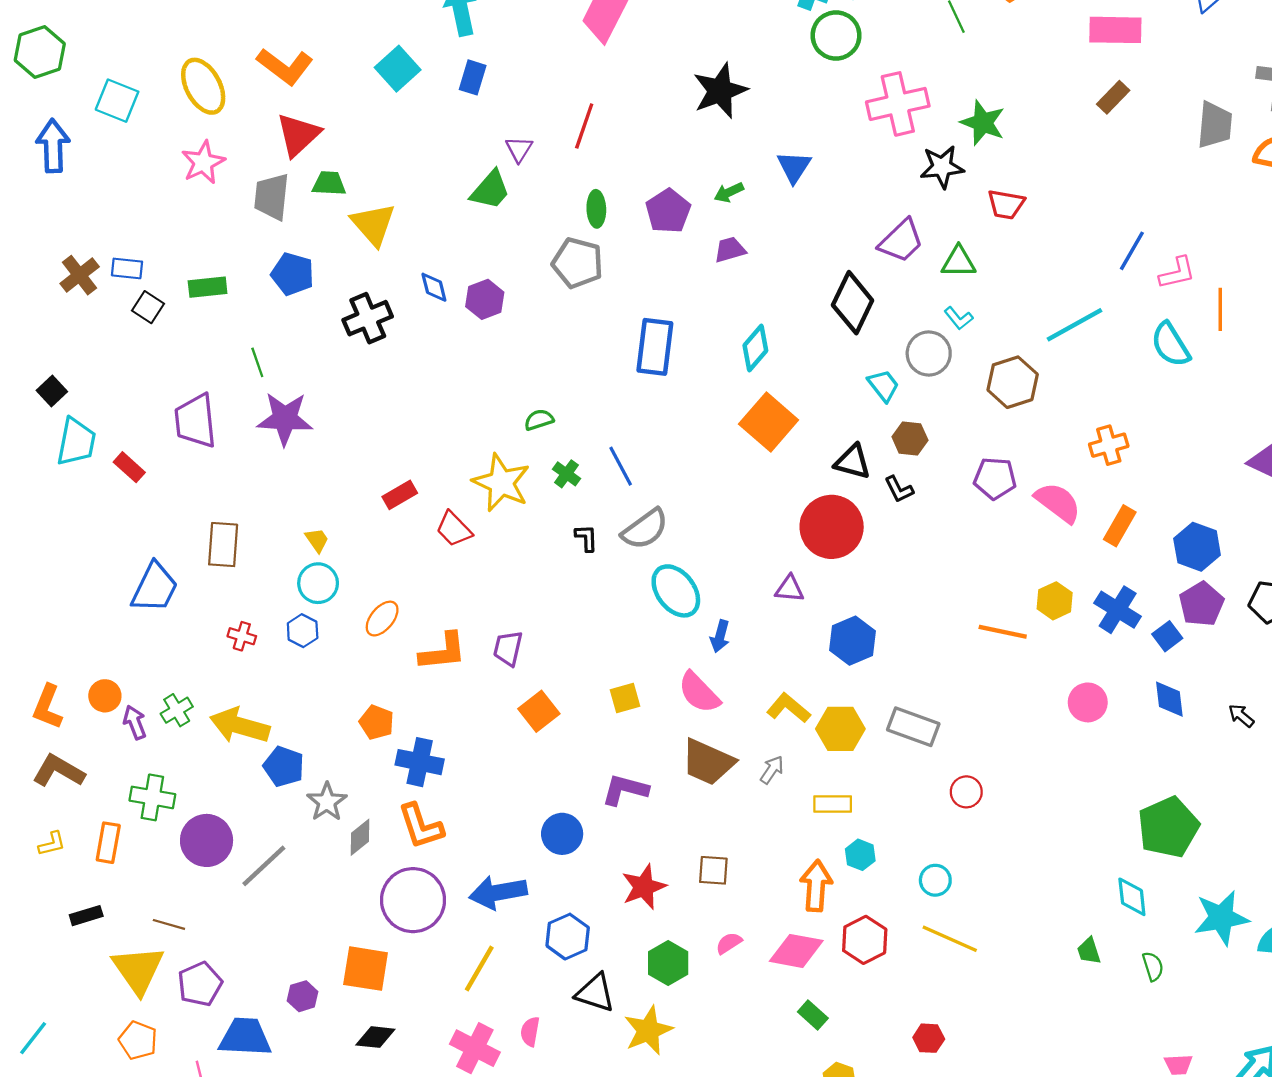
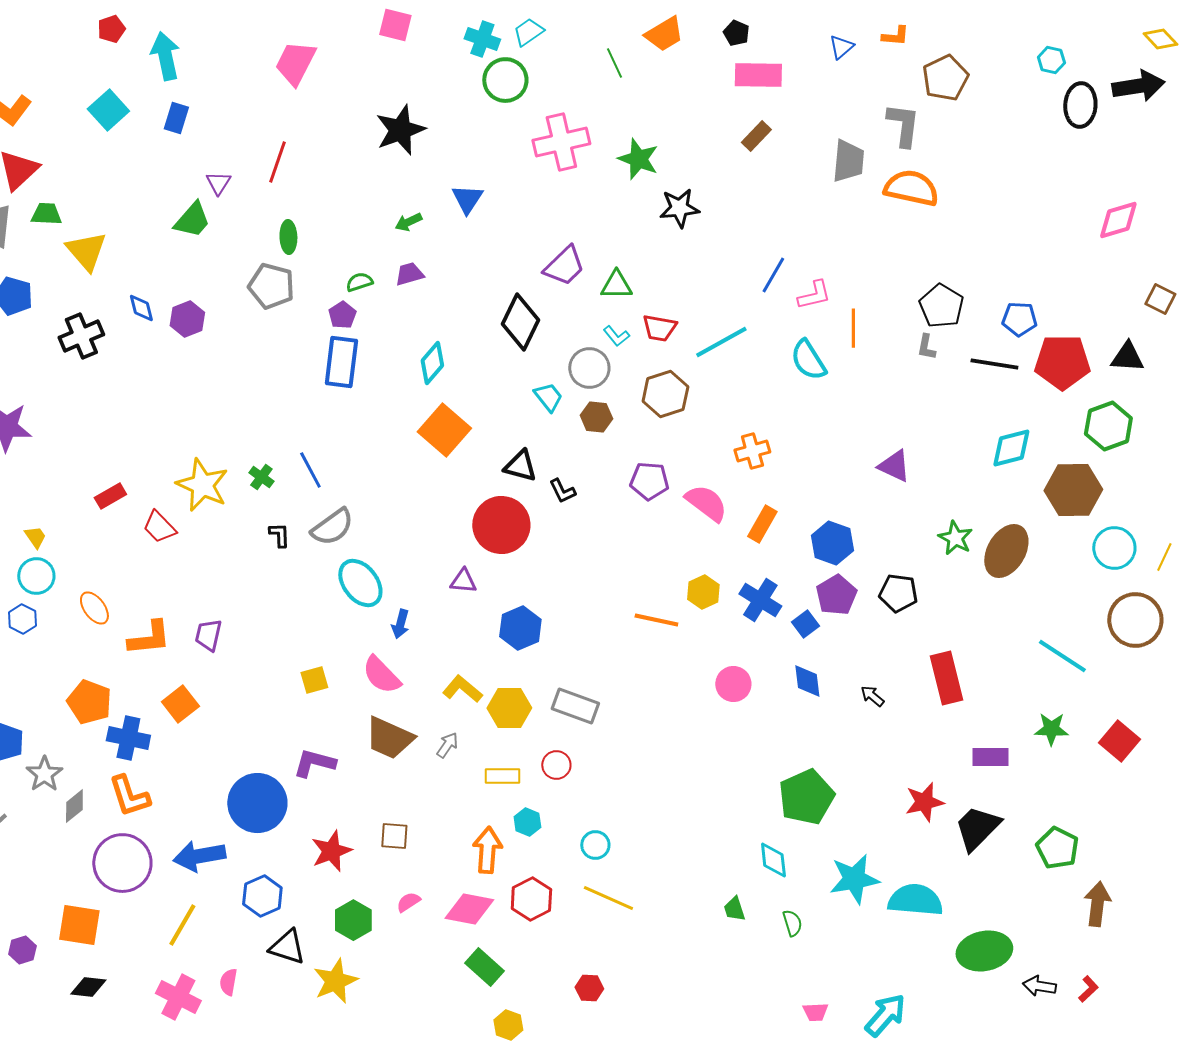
black star: (942, 167) -> (679, 208), moved
red trapezoid: (1006, 204) -> (659, 328), moved
purple pentagon: (668, 211) -> (342, 315), moved, size x0.7
green semicircle: (539, 420) -> (359, 282), moved
brown hexagon: (910, 439) -> (596, 417), moved
orange ellipse: (382, 619) -> (94, 608), turned -76
orange square: (539, 711) -> (180, 704), moved
orange pentagon: (377, 722) -> (89, 702), size x1.4
red circle: (966, 792) -> (556, 765), moved
blue circle: (562, 834) -> (257, 803), size x1.6
green rectangle: (813, 1015) -> (484, 967), size x1.4

